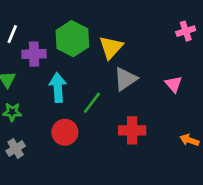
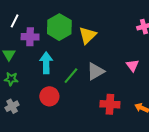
gray triangle: (125, 79) -> (96, 71), moved
red cross: (132, 130) -> (110, 104), moved

